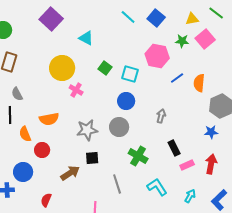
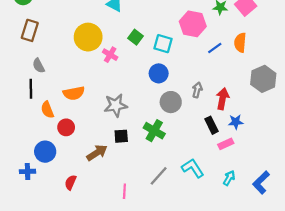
orange semicircle: (199, 83) -> (240, 43), moved
pink cross: (76, 90) -> (110, 55), moved
gray circle: (119, 127) -> (171, 102), moved
blue star: (211, 132) -> (236, 122), moved
green cross: (138, 156) -> (154, 131), moved
red arrow: (211, 164) -> (223, 99), moved
gray line: (117, 184) -> (159, 176), moved, turned 60

